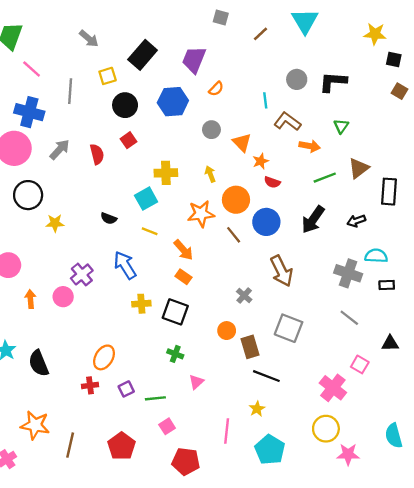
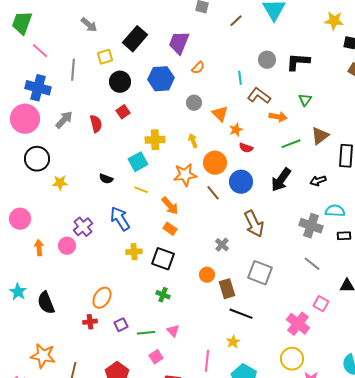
pink triangle: (196, 382) -> (173, 331), moved, turned -32

